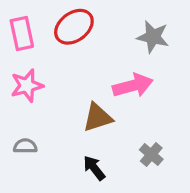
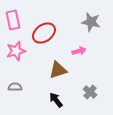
red ellipse: (74, 27) -> (44, 33), moved
pink arrow: (133, 86) -> (79, 51), size x0.6

